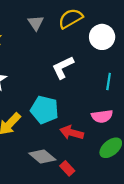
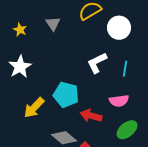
gray triangle: (36, 23) -> (53, 24), moved
white L-shape: (63, 67) -> (97, 63), moved

